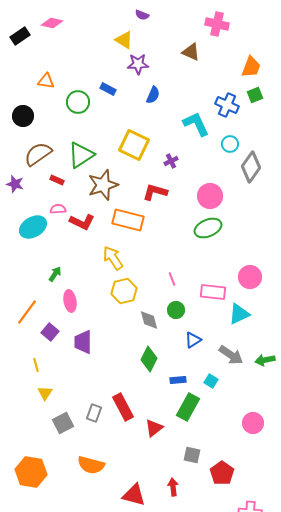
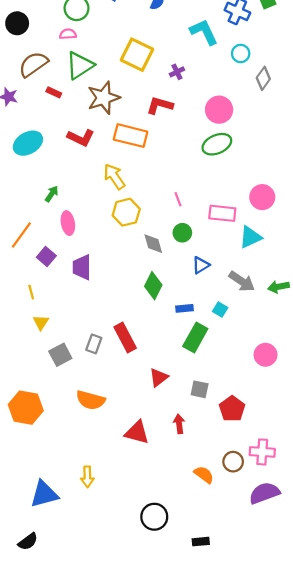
gray diamond: (251, 167) -> (263, 78), size x0.7
pink semicircle: (58, 209) -> (68, 34), moved
red triangle: (154, 428) -> (159, 377), moved

